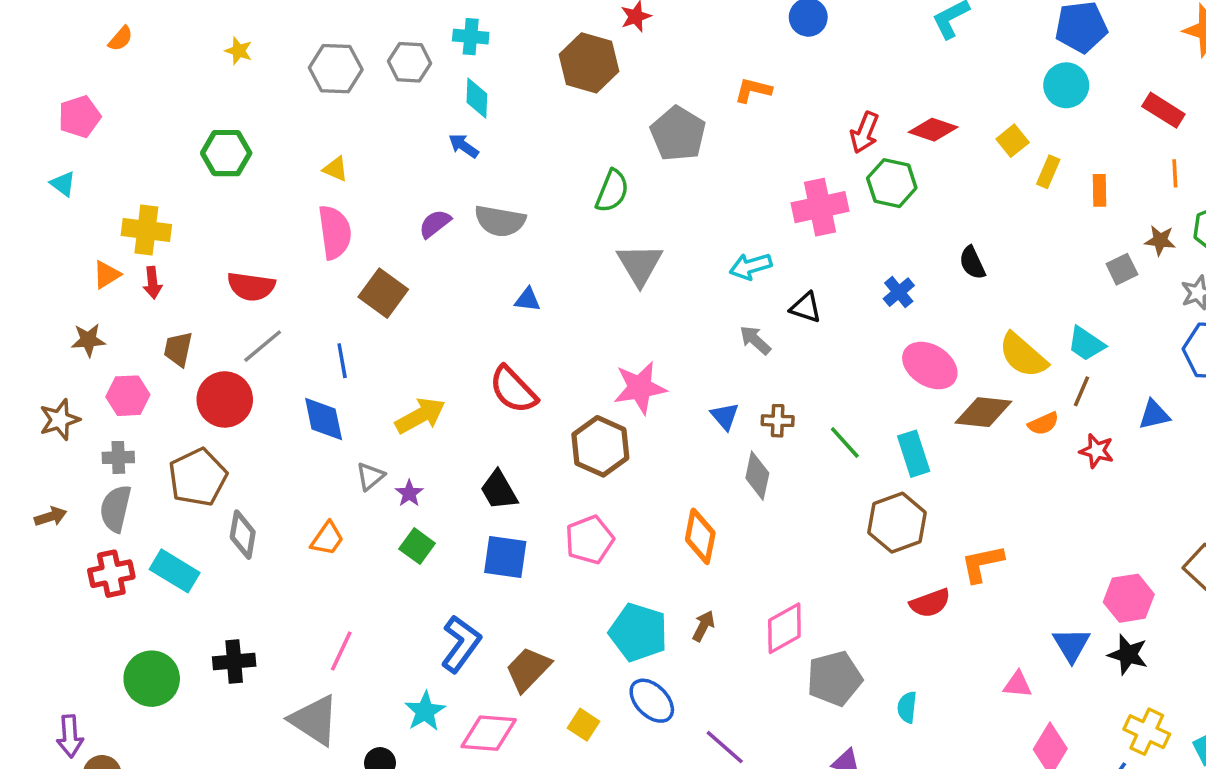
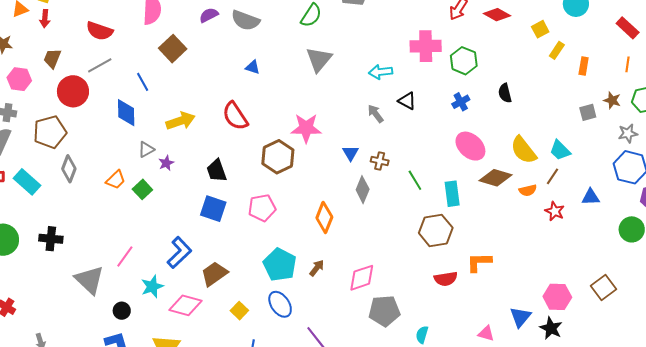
green hexagon: (892, 183) -> (464, 61), moved
blue line: (342, 361) -> (143, 82), turned -30
green square: (417, 546) -> (142, 189), moved
pink line: (341, 651) -> (125, 256), moved

